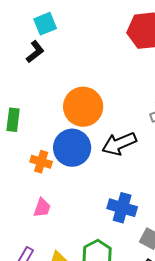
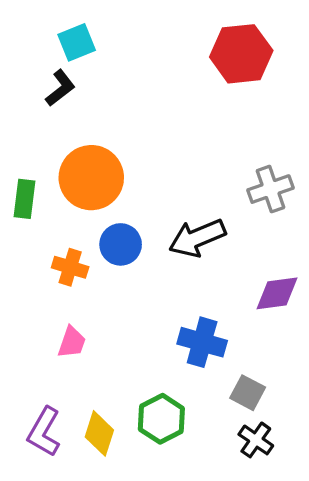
orange circle: (83, 107) -> (91, 178), moved
blue circle: (72, 148) -> (121, 244), size x0.7

